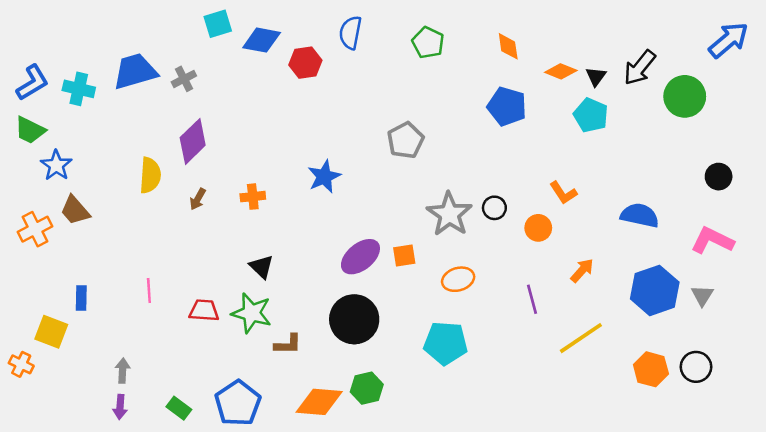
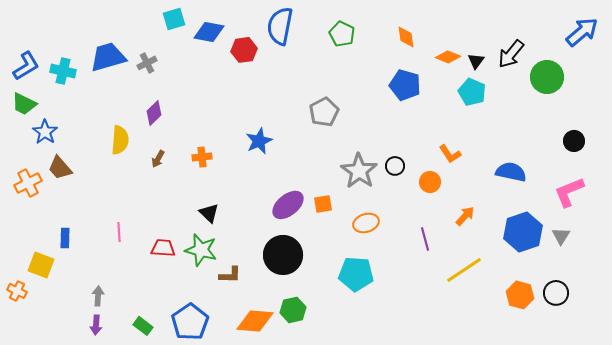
blue semicircle: (350, 33) -> (280, 26), size x1.4
purple diamond: (193, 141) -> (154, 113), size x0.7
pink L-shape: (712, 240) -> (569, 192), turned -48

